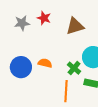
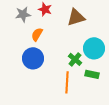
orange semicircle: (45, 63) -> (37, 34), moved, turned -72
blue circle: (21, 67) -> (33, 58), moved

